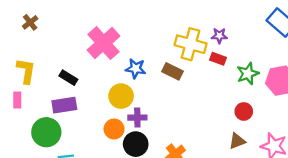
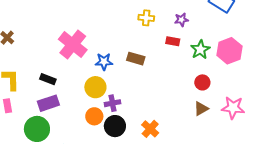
purple star: (219, 36) -> (181, 20), moved
yellow cross: (191, 44) -> (146, 18), moved, size x0.6

